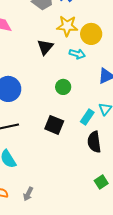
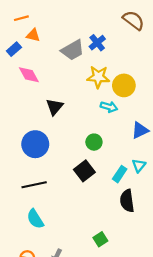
black triangle: (45, 47) -> (54, 107), moved
black square: (54, 125) -> (84, 171), moved, turned 30
green square: (101, 182) -> (100, 239), moved

